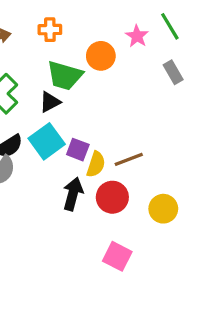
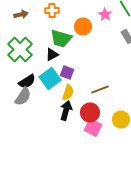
purple square: (78, 150) -> (67, 72), moved
yellow semicircle: (96, 164) -> (68, 92), moved
pink square: (117, 256) -> (93, 128), moved

